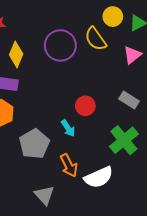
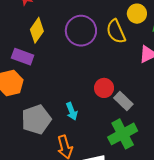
gray rectangle: (129, 100) -> (123, 101), moved
red circle: (85, 106) -> (104, 88), moved

